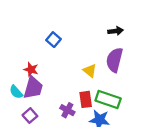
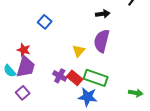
yellow triangle: (90, 71) -> (79, 51), turned 32
red rectangle: (86, 99) -> (75, 78), turned -42
purple cross: (67, 110) -> (60, 76), moved

